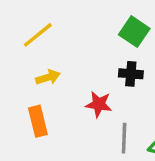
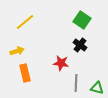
black cross: (131, 74) -> (80, 45), turned 32
yellow arrow: (48, 77) -> (17, 51), moved

